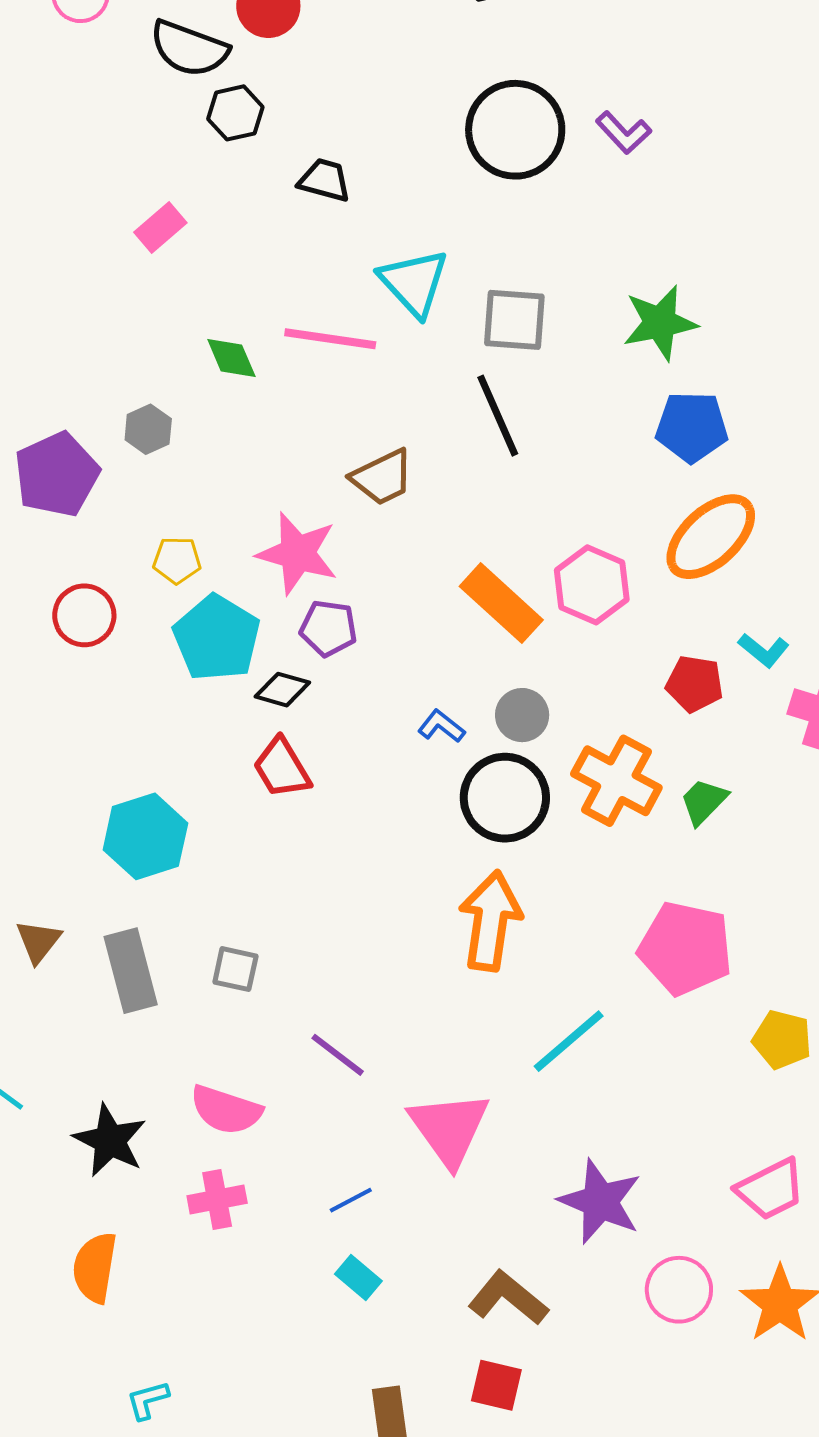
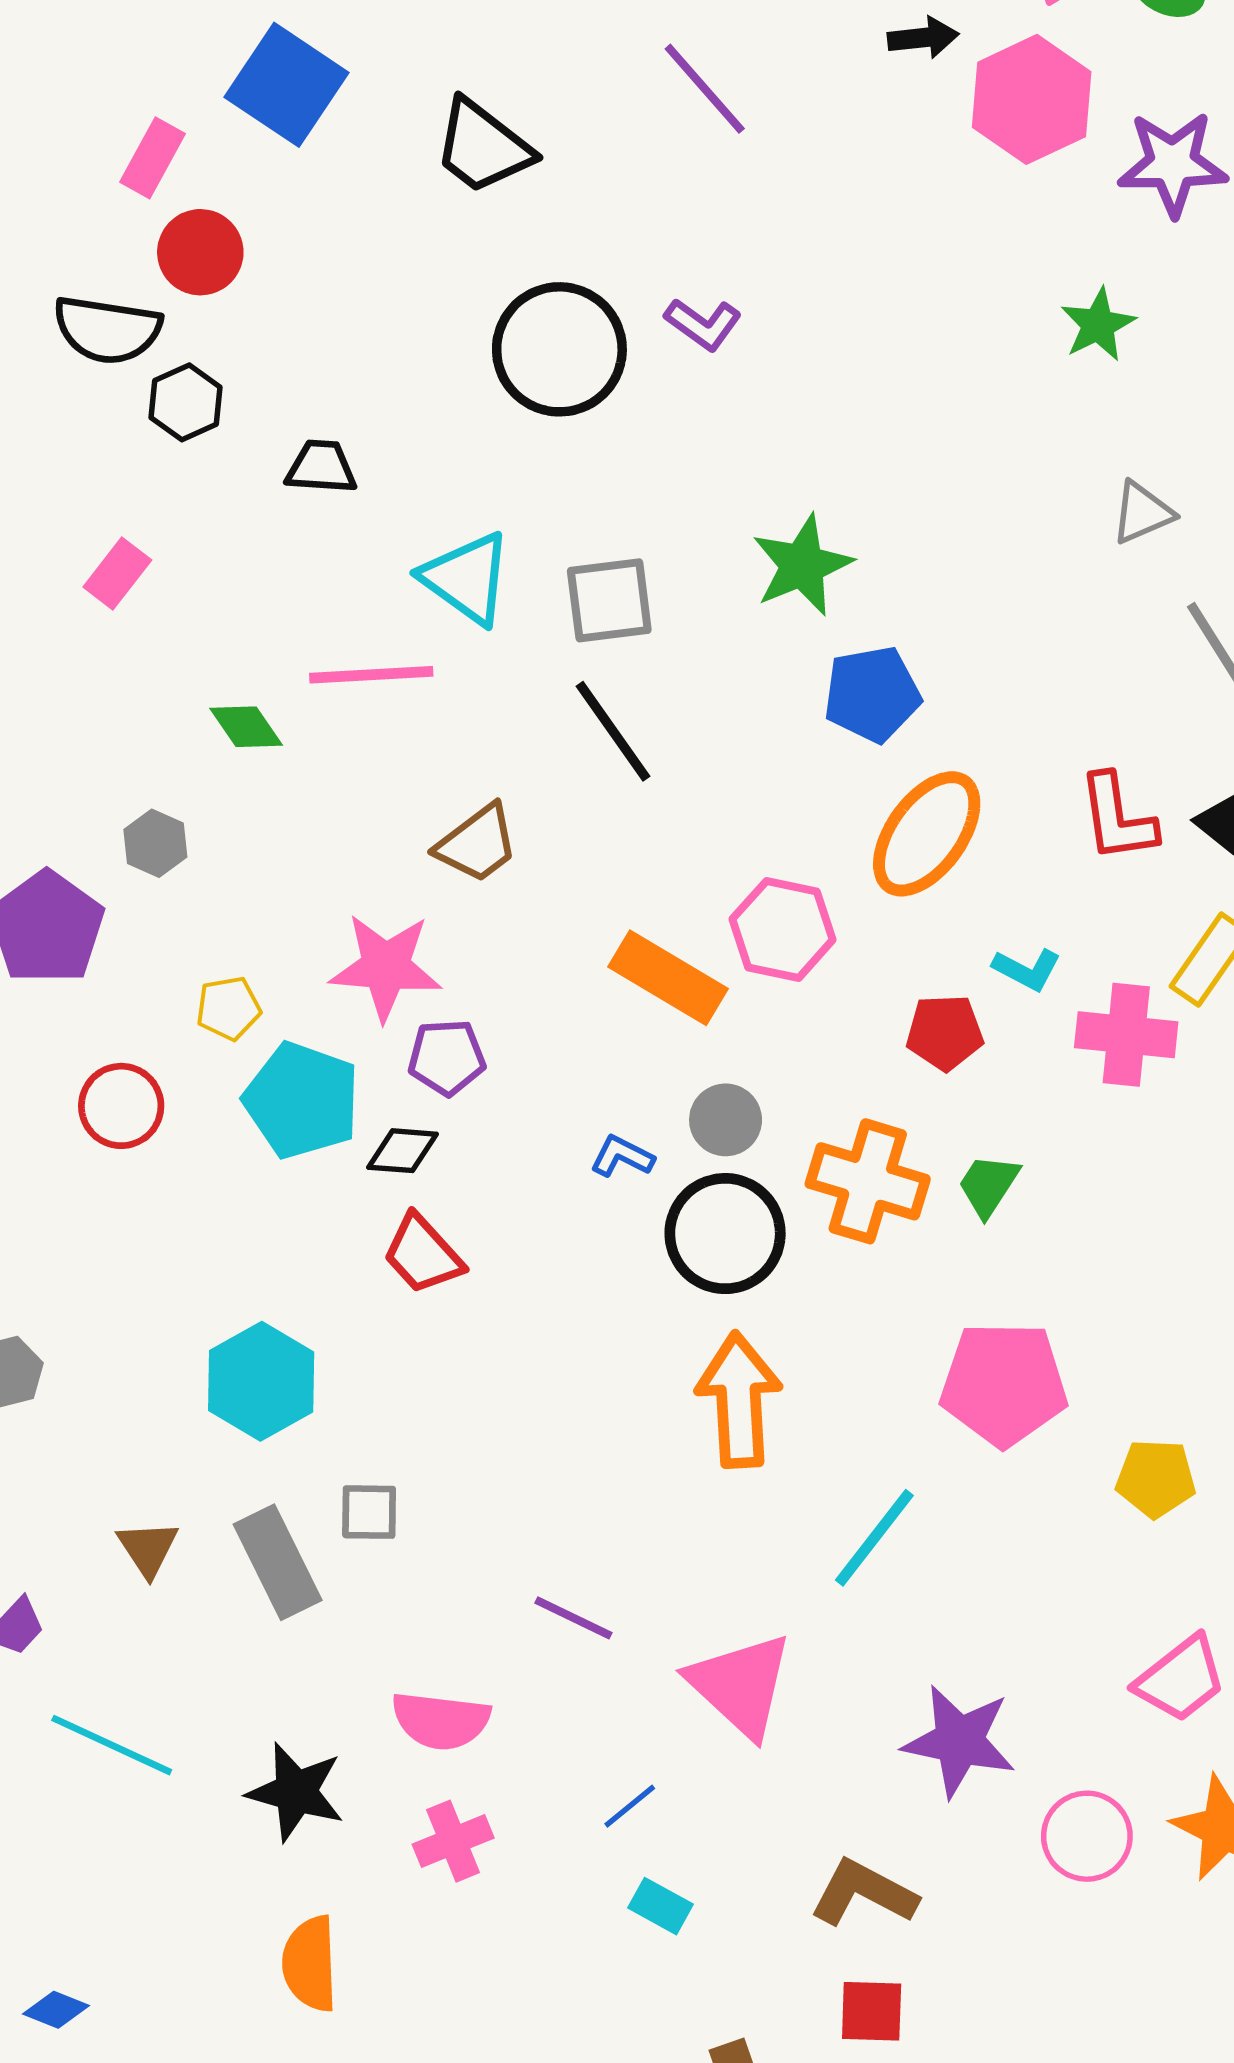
gray square: (235, 969) -> (369, 1512), moved

